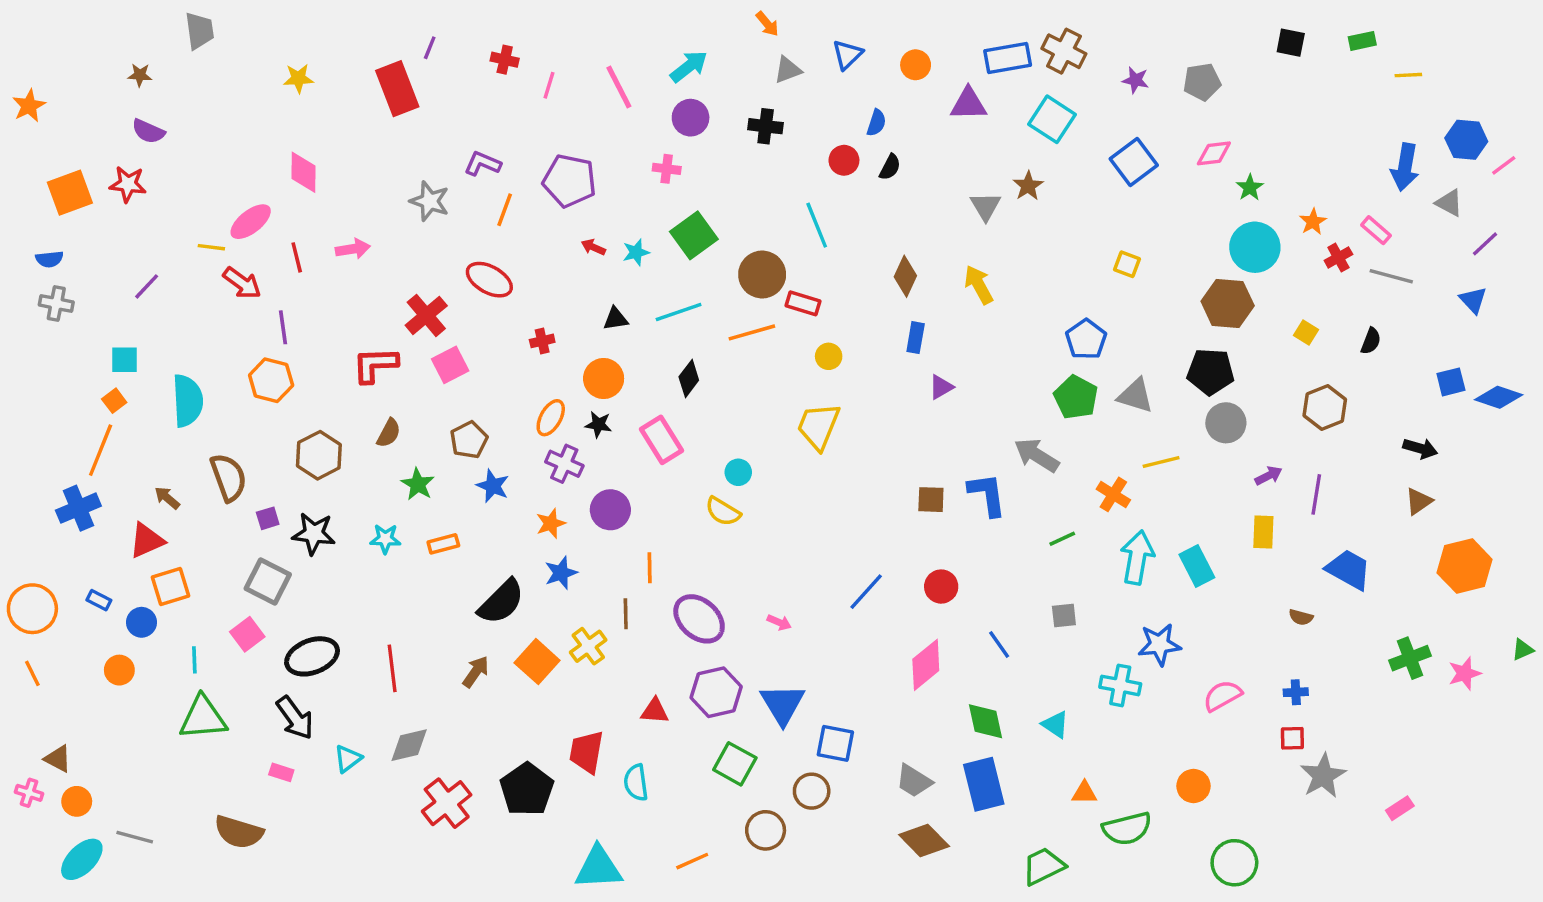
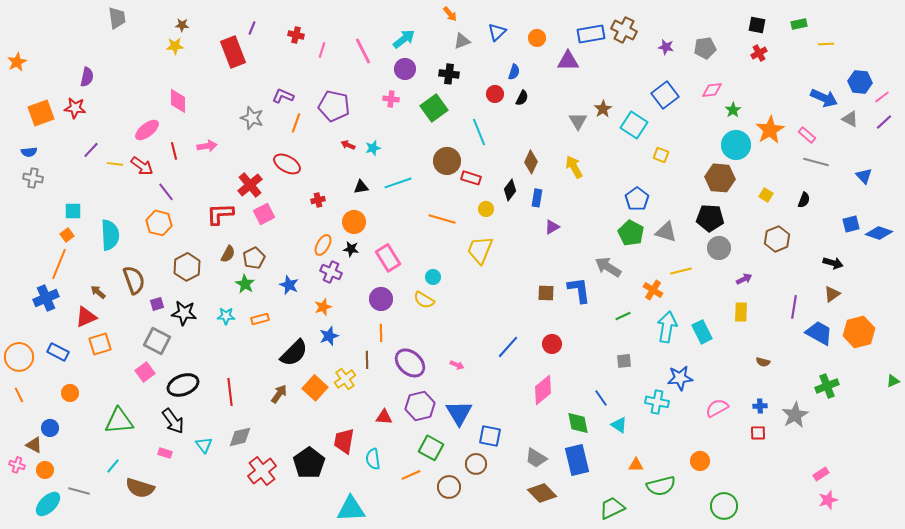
brown star: (140, 75) -> (182, 25), moved
cyan square: (1052, 119) -> (634, 125), moved
purple semicircle: (148, 131) -> (87, 77), turned -102
blue arrow: (1405, 167) -> (824, 98), turned -76
orange star: (1313, 222) -> (770, 130), size x1.8
green square: (694, 235) -> (434, 108), moved
purple line: (1485, 244) -> (884, 122), moved
yellow line: (211, 247) -> (115, 164), moved
red cross: (1338, 257) -> (759, 53), moved
purple line: (147, 286) -> (91, 150), moved
purple line: (283, 327) -> (166, 192), turned -30
orange line: (752, 332) -> (442, 219), moved, turned 32
black diamond: (689, 379) -> (510, 190), moved
brown pentagon: (469, 440) -> (254, 258), moved
purple line: (1316, 494) -> (794, 307), moved
purple circle: (610, 510) -> (381, 299), moved
blue trapezoid: (1349, 569) -> (819, 333), moved
blue rectangle: (99, 600) -> (58, 352), size x1.5
blue circle: (142, 622) -> (50, 428), moved
blue line: (999, 644) -> (601, 398), moved
cyan line: (194, 660) -> (113, 466), moved, turned 42
pink star: (1465, 673) -> (828, 500), moved
cyan triangle: (348, 759) -> (204, 445), turned -30
gray star: (1323, 776) -> (795, 415), moved
orange line: (692, 861) -> (411, 475), moved

